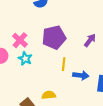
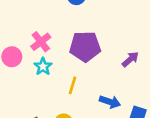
yellow line: (64, 64) -> (72, 85), moved

